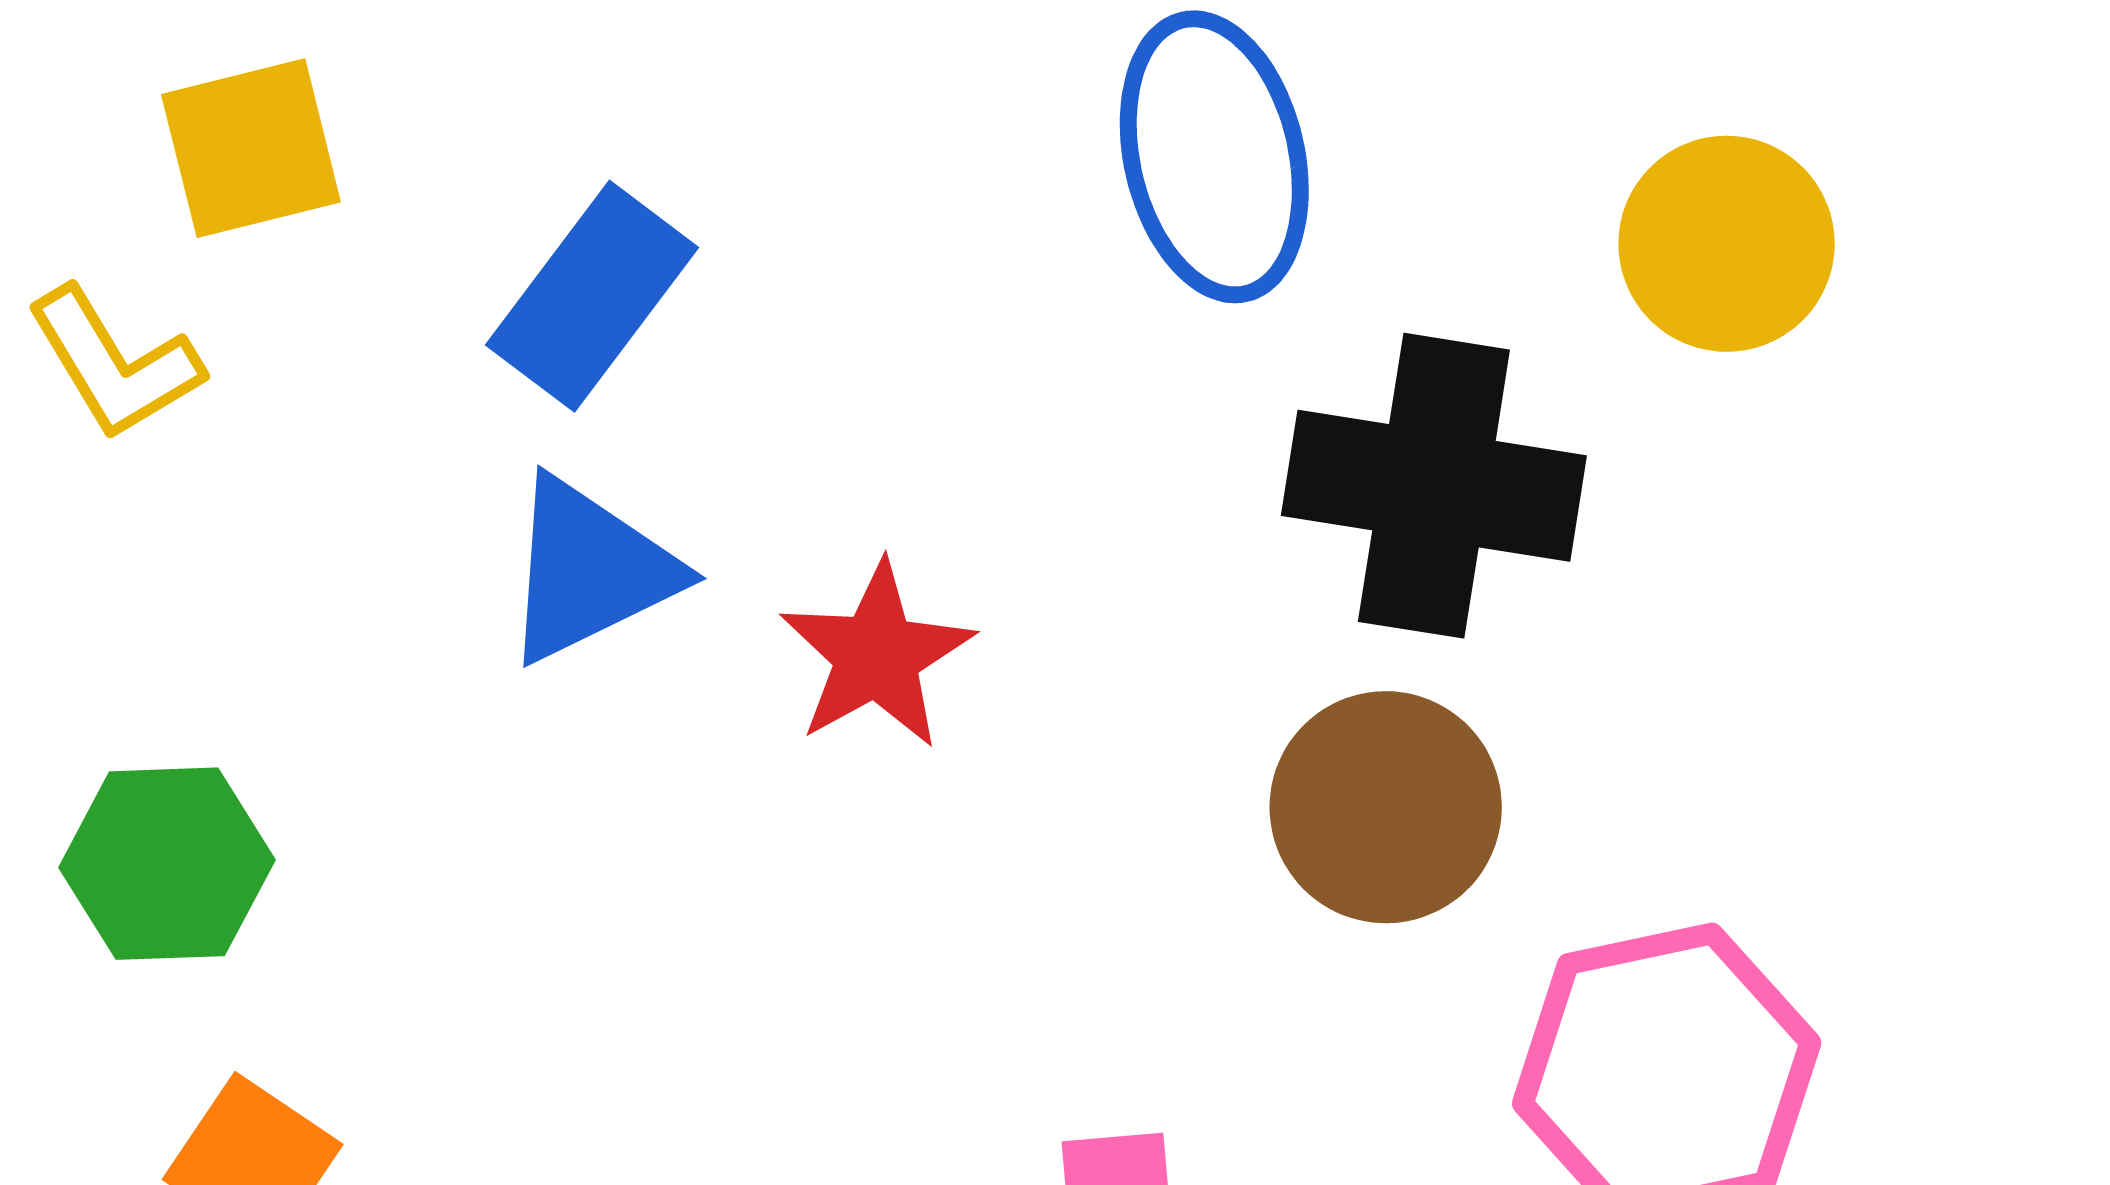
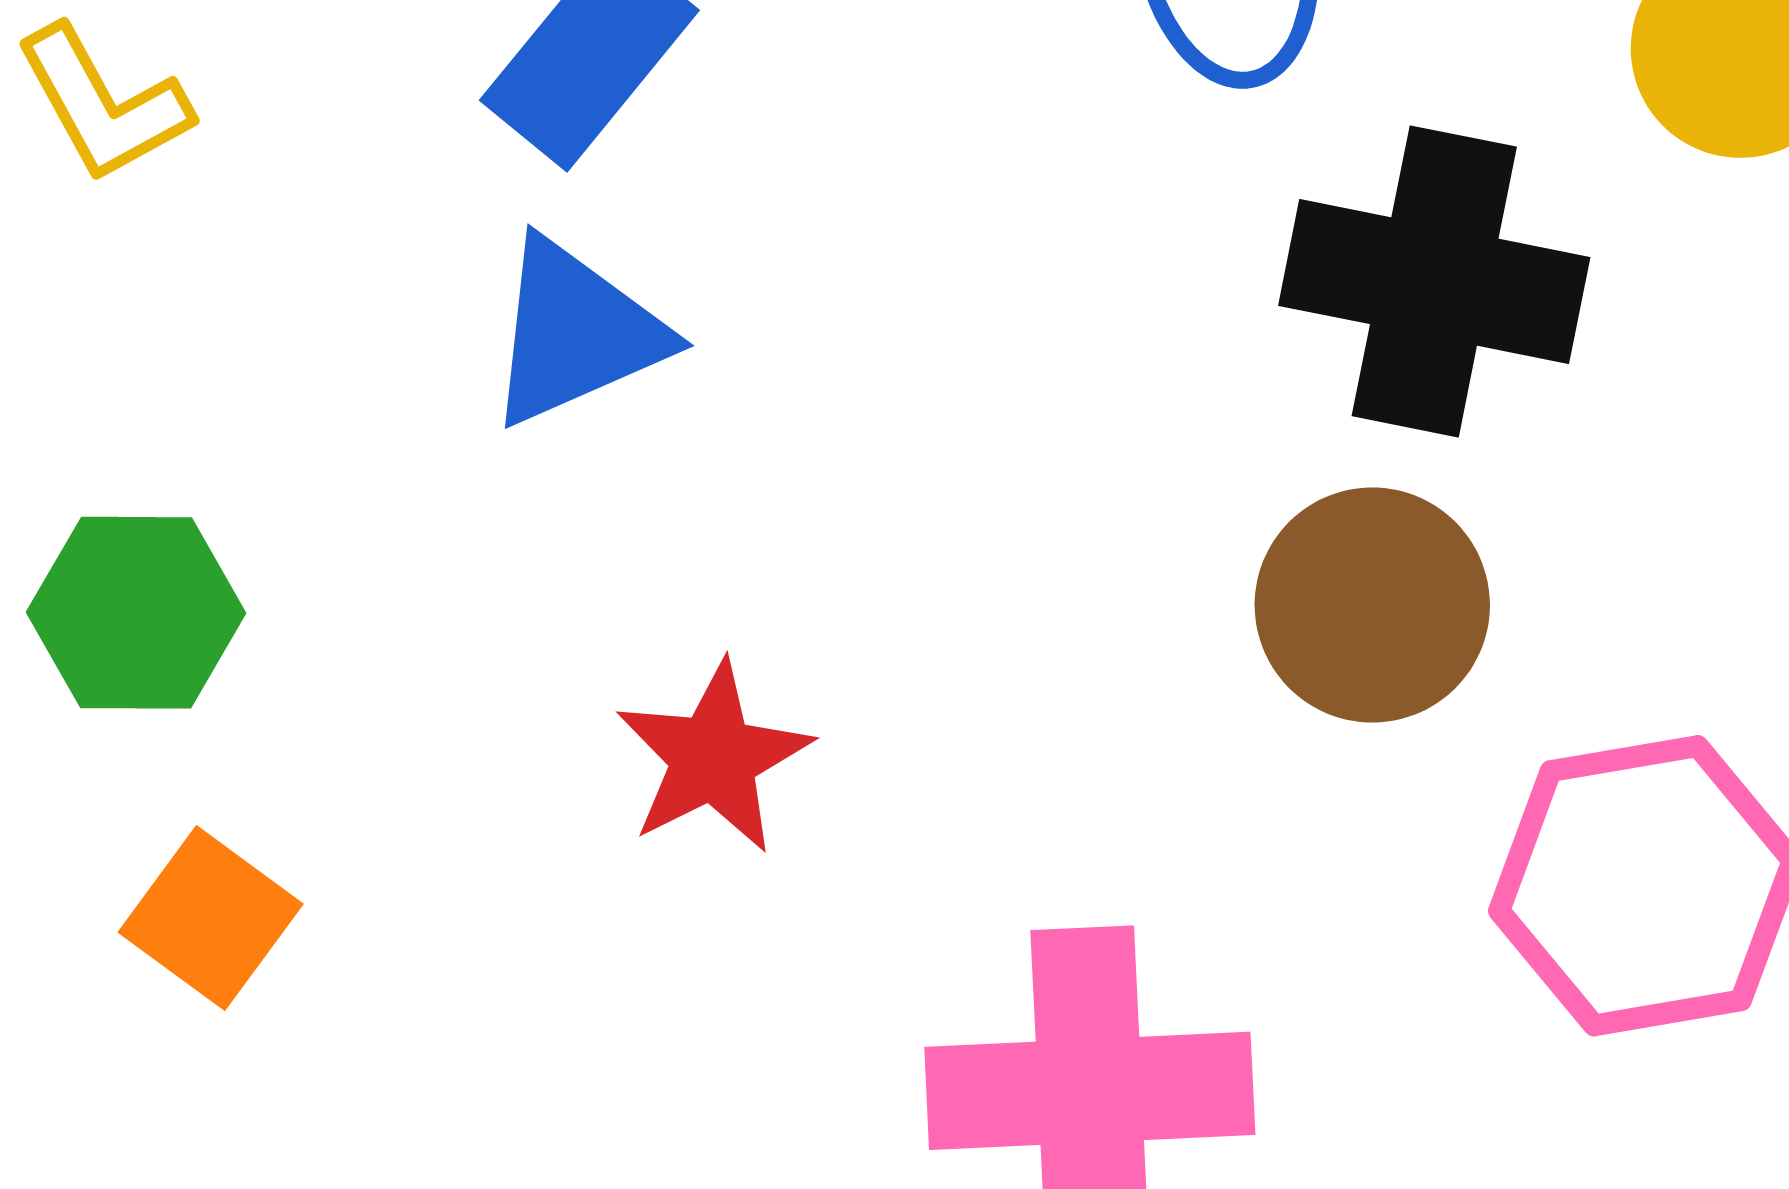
red star: (877, 655) -> (713, 758), moved

